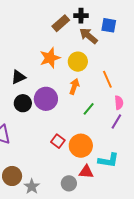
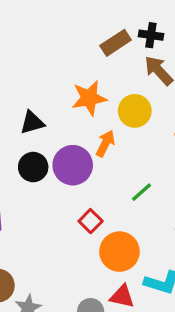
orange arrow: (74, 86) -> (105, 143), moved
red square: (58, 141) -> (91, 221), moved

